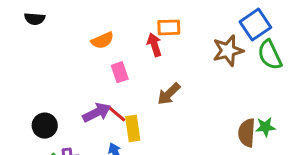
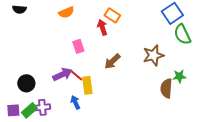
orange rectangle: (169, 27) -> (112, 15), turned 35
orange semicircle: (102, 40) -> (66, 12), moved
brown star: (228, 51) -> (153, 55), moved
green star: (265, 127) -> (179, 76), moved

